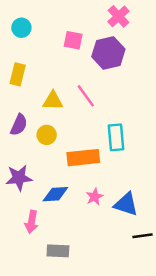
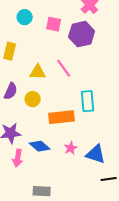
cyan circle: (21, 28) -> (25, 17), moved
blue diamond: (55, 194) -> (40, 146), turned 45
pink arrow: (32, 222) -> (18, 158), moved

